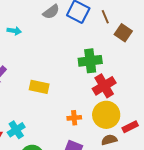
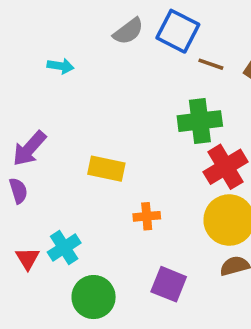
brown line: (105, 17) -> (211, 64), moved, turned -48
orange cross: (74, 118) -> (147, 216), moved

